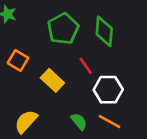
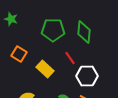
green pentagon: (63, 29) -> (53, 30), turned 30

